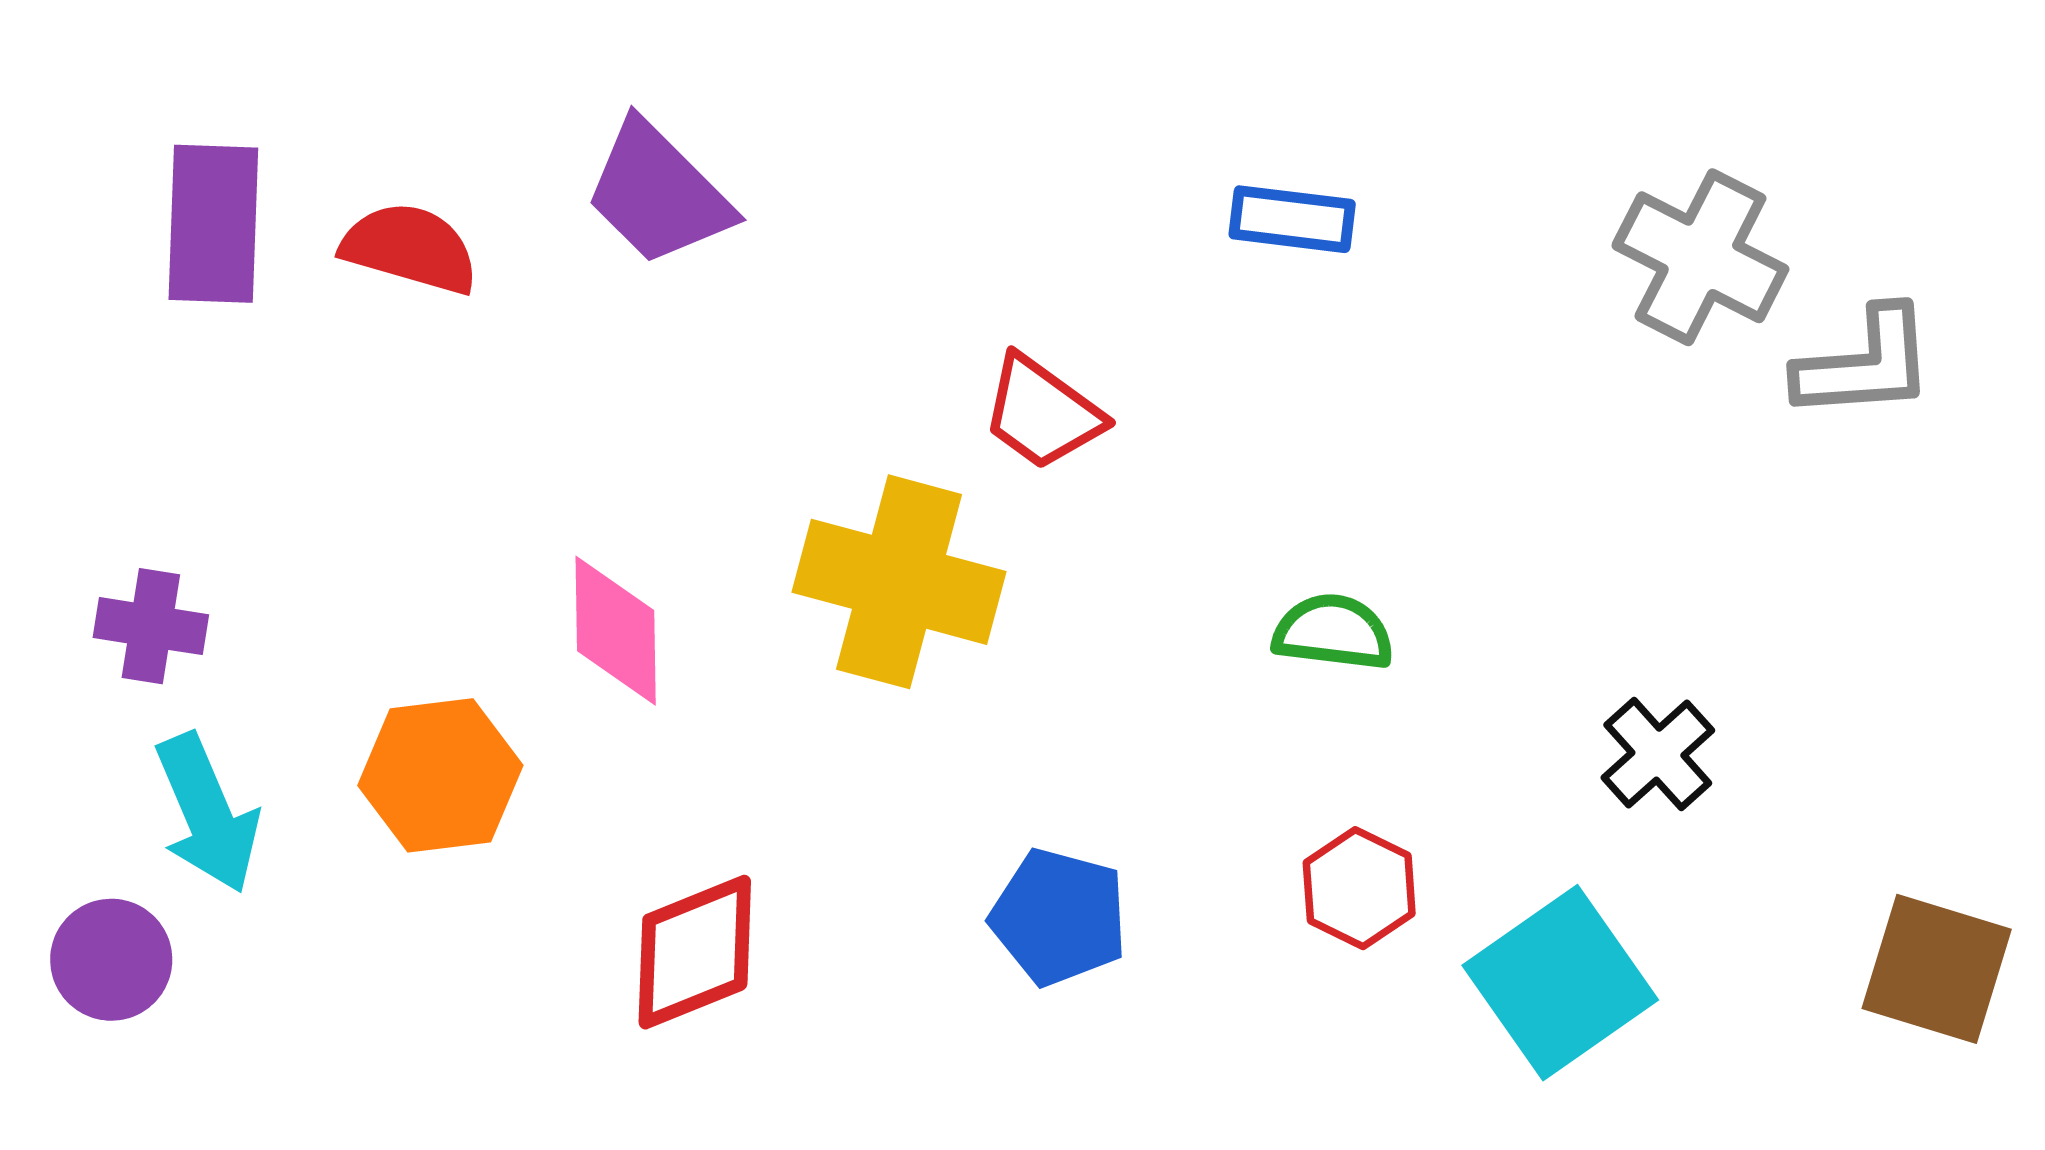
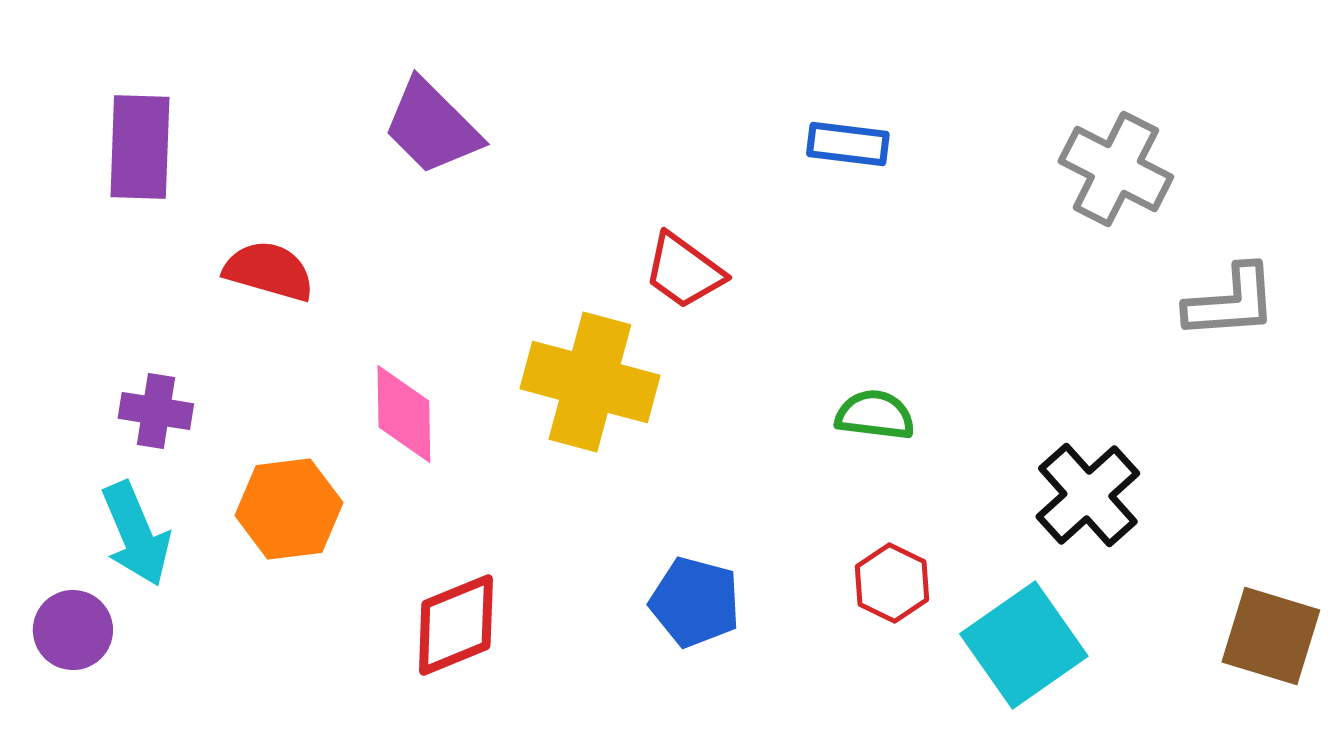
red semicircle: (410, 248) -> (269, 271), moved
gray L-shape: (1865, 364) -> (1231, 302), moved
purple cross: (151, 626) -> (156, 411), moved
black cross: (1658, 754) -> (1088, 495), size x1.4

